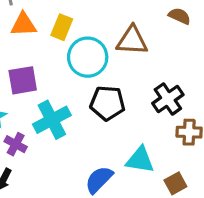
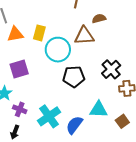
brown semicircle: (179, 16) -> (99, 19), moved, turned -32
cyan cross: (52, 120) -> (49, 116), moved

